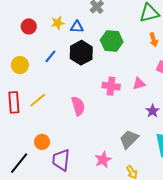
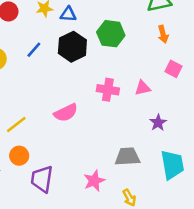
yellow line: (38, 100) -> (16, 125), moved
pink semicircle: (78, 106) -> (66, 113), turned 78
gray trapezoid: (129, 139) -> (127, 157), turned 40

